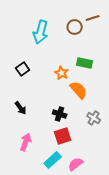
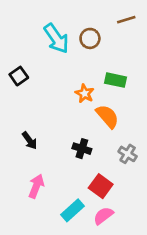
brown circle: (75, 27) -> (90, 38), moved
cyan arrow: (41, 32) -> (56, 38), turned -50
black square: (23, 69) -> (19, 76), moved
red square: (63, 136) -> (101, 186), moved, turned -36

